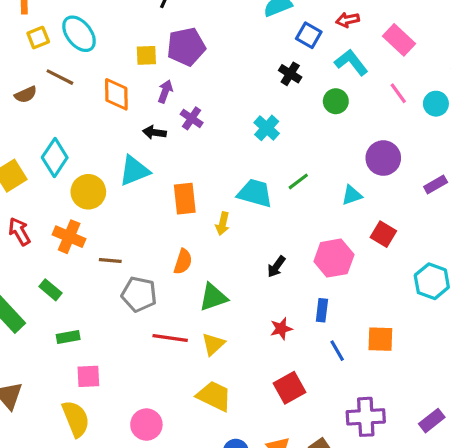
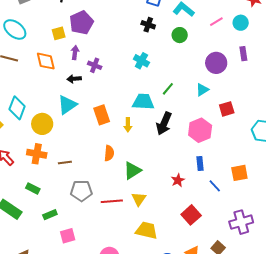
pink line: (398, 93) -> (216, 22), turned -72
purple rectangle: (436, 185) -> (243, 54), moved, turned -56
red square: (383, 234) -> (227, 109), turned -35
black arrow: (276, 267) -> (164, 123), moved, size x1.6
gray pentagon: (139, 294) -> (81, 191), moved

